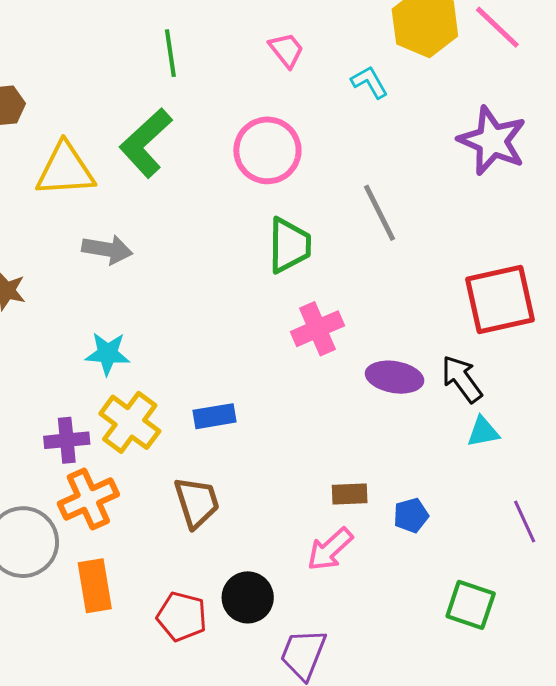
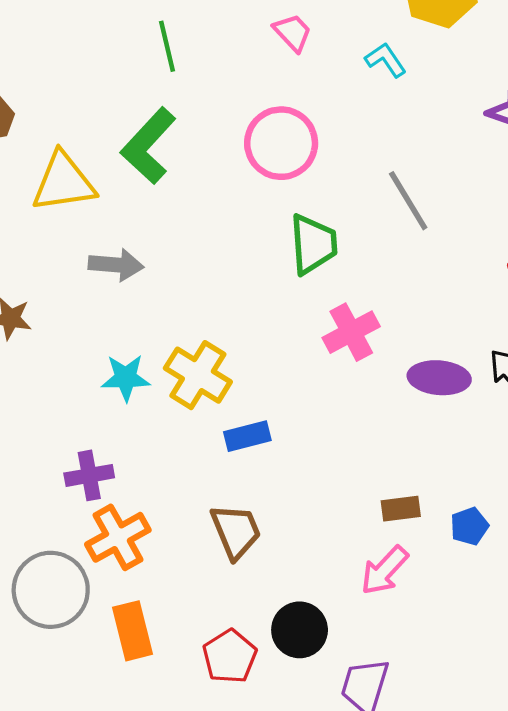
yellow cross: (130, 422) -> (198, 375), moved
red pentagon: (182, 617) -> (230, 656), turned 30

